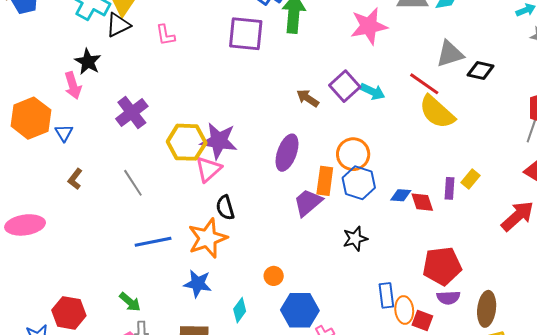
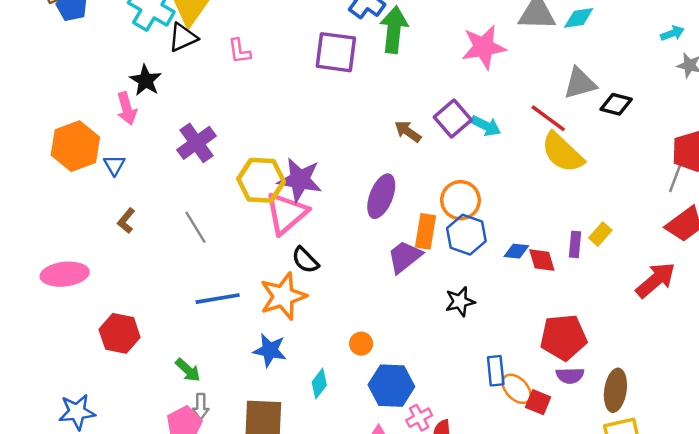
pink triangle: (208, 169) -> (286, 213), size x1.4
black semicircle: (225, 208) -> (305, 260), turned -30
orange ellipse: (404, 310) -> (517, 389), turned -40
red hexagon: (69, 313) -> (120, 333), moved

